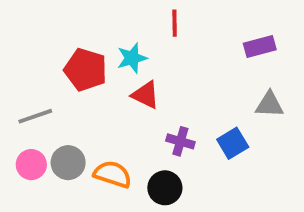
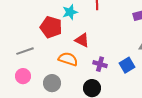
cyan star: (132, 58) -> (70, 12), moved
gray circle: (68, 163) -> (52, 83), moved
orange semicircle: (113, 174) -> (68, 59), moved

